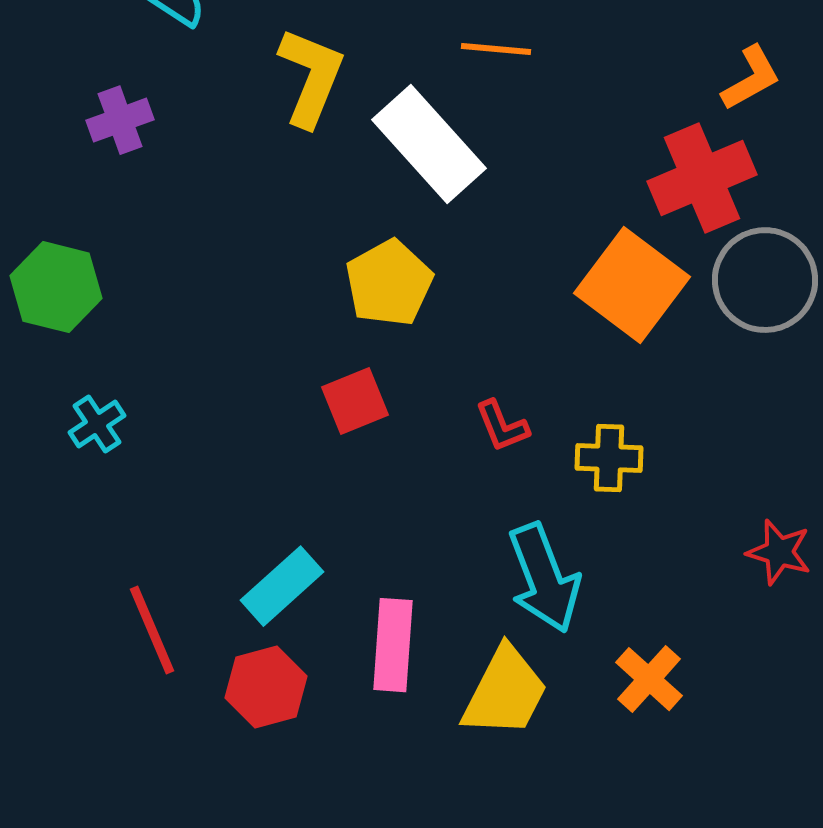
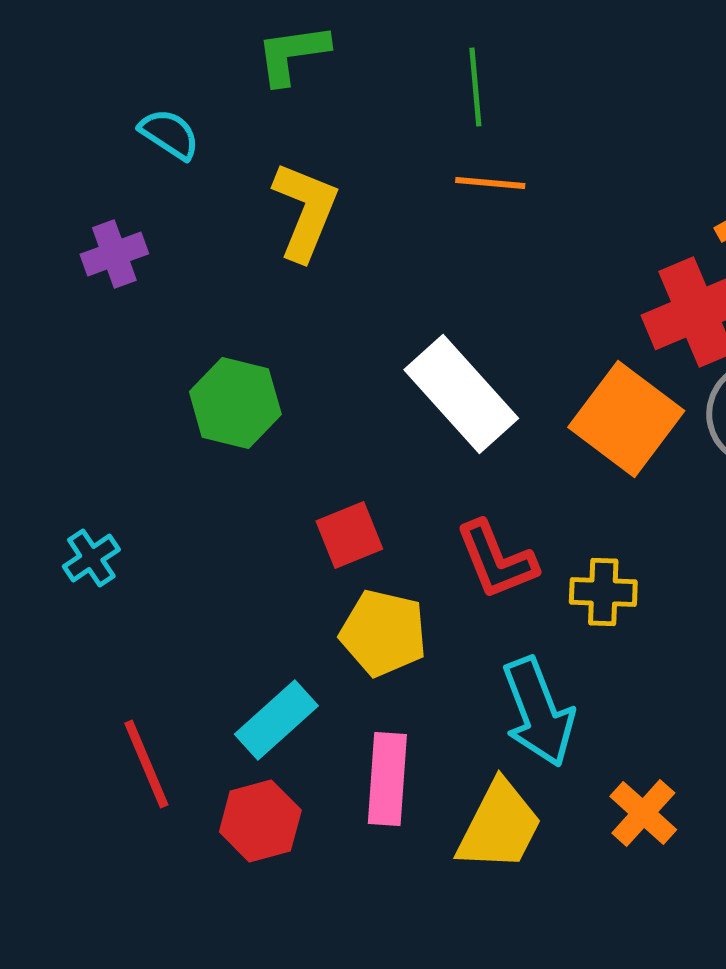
white rectangle: (429, 144) -> (461, 394), moved
yellow pentagon: (389, 283) -> (383, 633), moved, turned -30
green hexagon: (56, 287) -> (235, 403), moved
red L-shape: (502, 426) -> (496, 560), size x1.5

